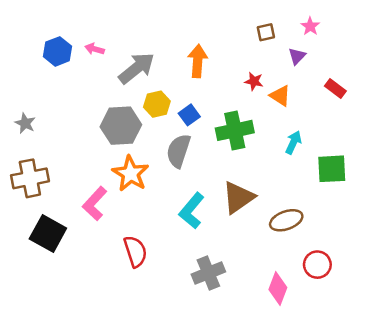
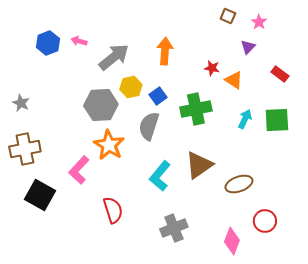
brown square: (266, 32) -> (228, 16), moved, turned 35
green square: (332, 169) -> (277, 120), moved

